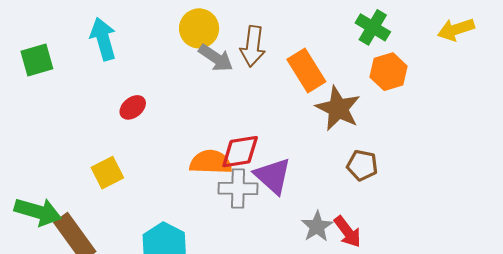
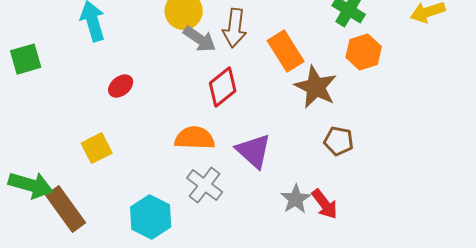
green square: (37, 60) -> (26, 59), moved
red diamond: (240, 152) -> (223, 87), moved, turned -30
gray cross: (238, 189) -> (205, 185), moved, turned 36

